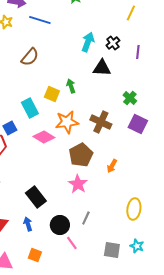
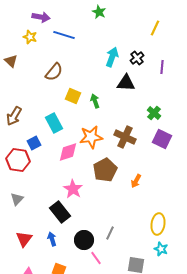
yellow square: (52, 94) -> (73, 96), moved
pink diamond: (44, 137) -> (68, 152), turned -50
pink star: (78, 184) -> (73, 189), moved
cyan star: (137, 246) -> (161, 249), moved

